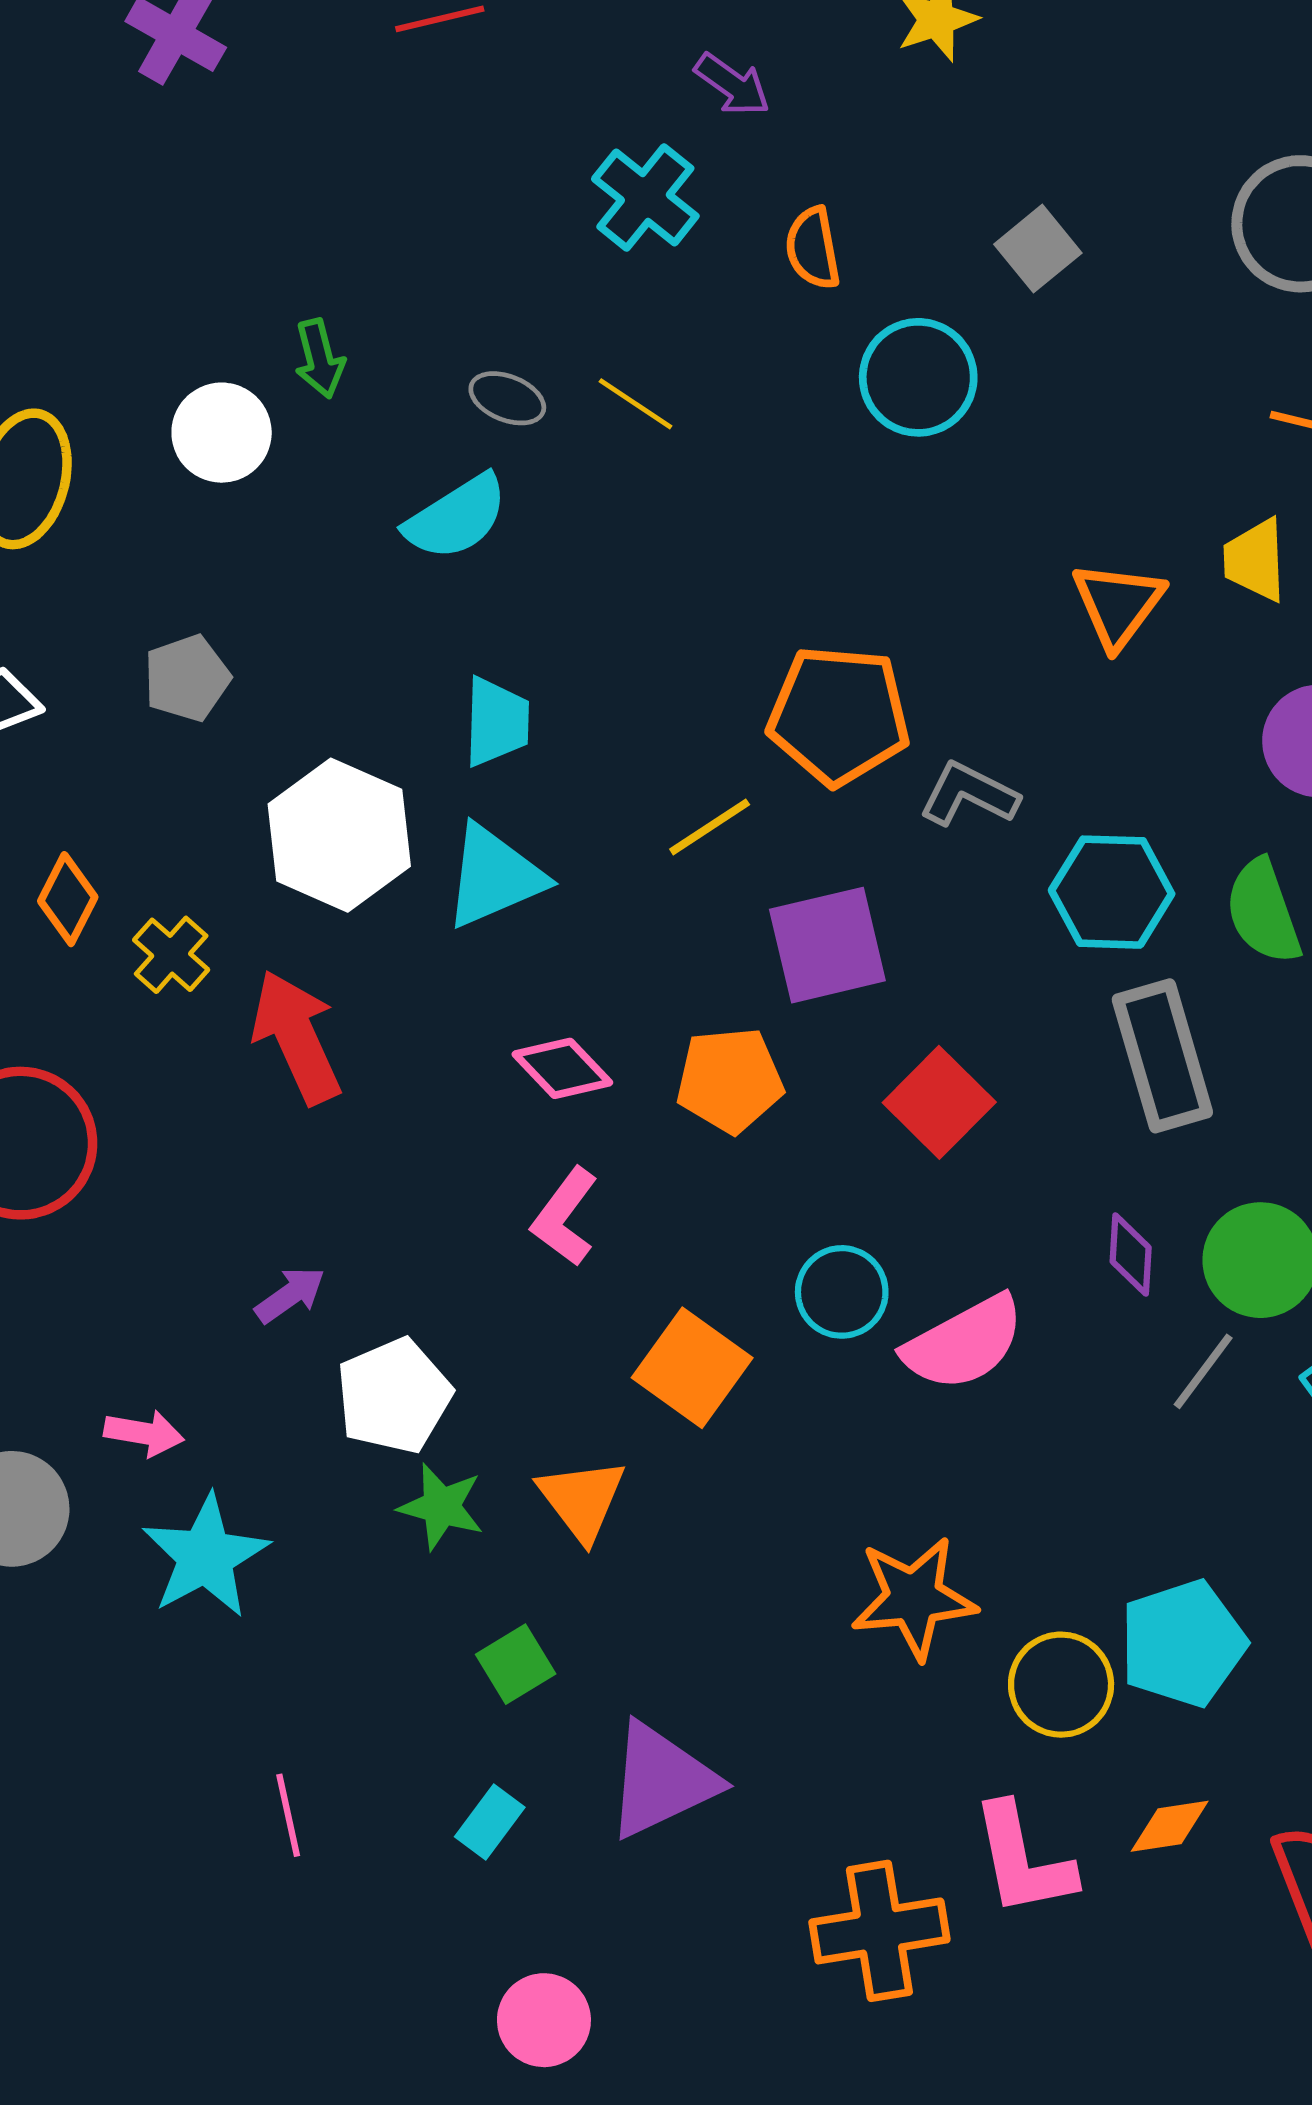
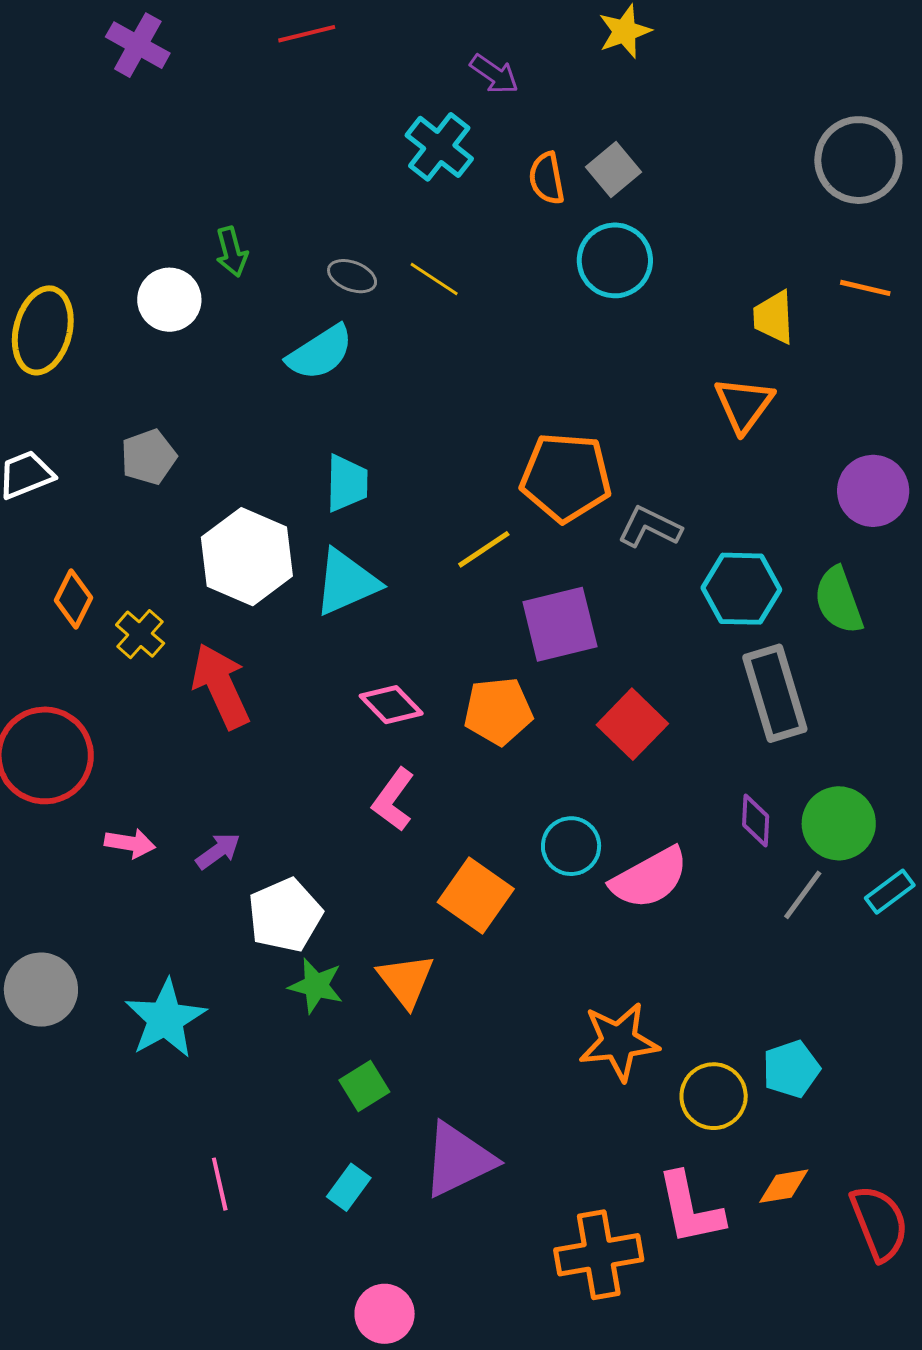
gray square: (1038, 249) -> (614, 169), moved
yellow trapezoid: (1255, 560) -> (774, 317), moved
pink arrow: (144, 1433) -> (130, 843), moved
cyan pentagon: (1183, 1643) -> (791, 1069), size x0.7

